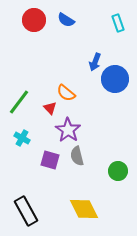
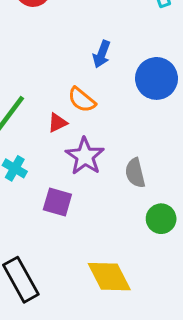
blue arrow: (95, 62) -> (102, 54), moved
red triangle: (50, 108) -> (57, 123), turned 48
gray semicircle: (77, 156) -> (135, 173), moved

